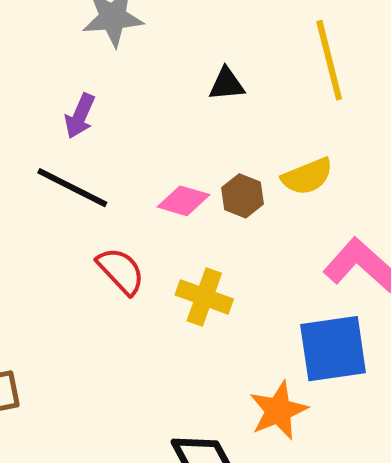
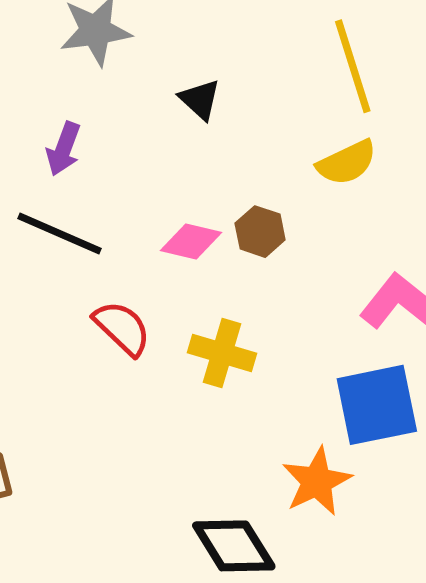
black triangle: (227, 84) -> (200, 99), moved, turned 51
yellow semicircle: (307, 176) -> (347, 163), moved

